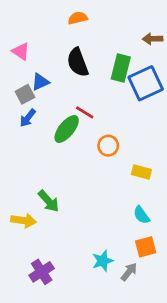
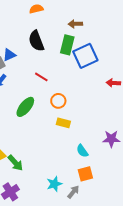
brown arrow: (153, 39) -> (75, 24), moved
green ellipse: (67, 129) -> (25, 107), moved
yellow rectangle: (141, 172) -> (63, 123), moved
green arrow: (49, 201) -> (15, 163), moved

